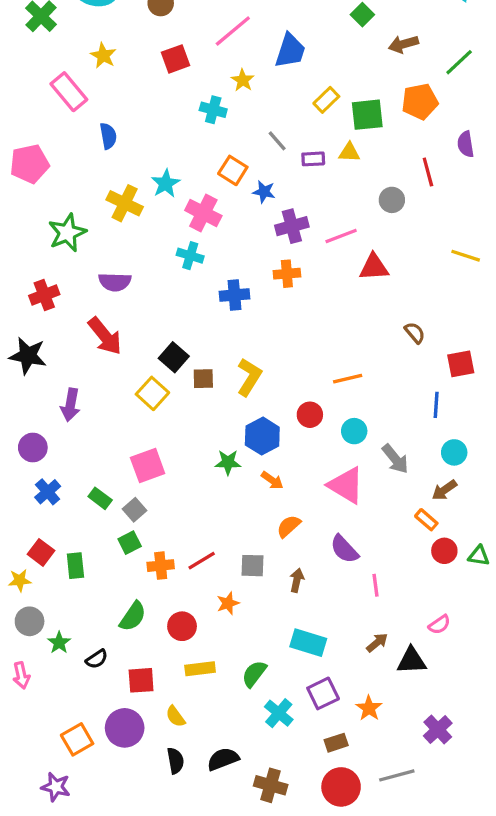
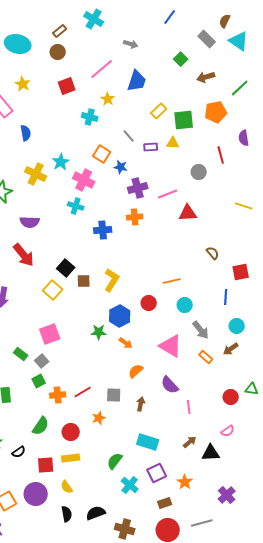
cyan circle: (354, 431) -> (185, 305), moved
orange rectangle: (426, 520) -> (206, 357), moved
red circle: (444, 551) -> (231, 397), moved
yellow rectangle: (200, 669) -> (71, 458), moved

